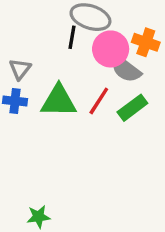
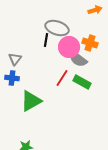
green triangle: (59, 101) -> (31, 101), moved, turned -30
green rectangle: (132, 108) -> (82, 82), turned 66

